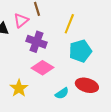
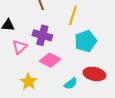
pink triangle: (21, 20) -> (20, 47), moved

